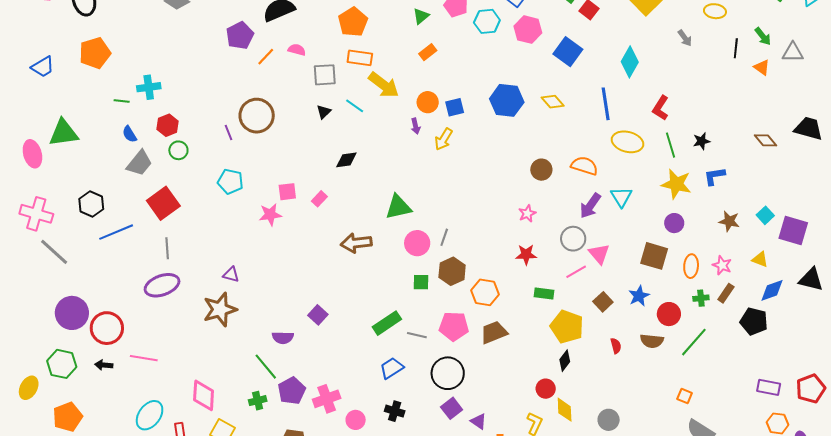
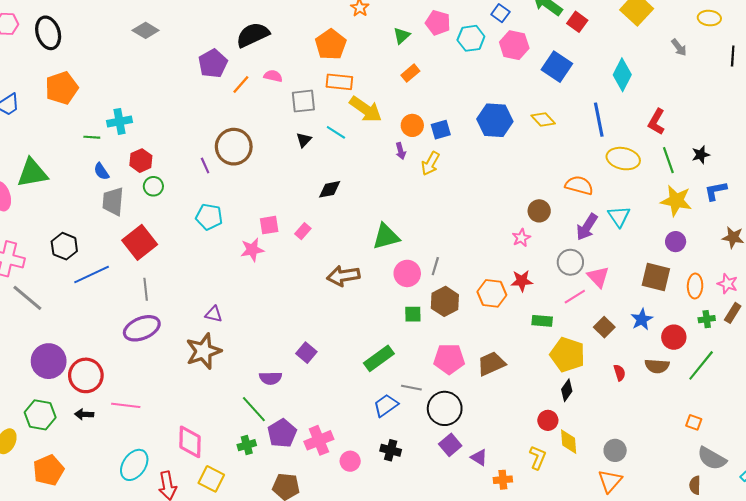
gray trapezoid: (139, 163) -> (113, 201), turned 148
brown circle: (541, 170) -> (539, 211), moved
orange hexagon: (485, 292) -> (492, 293), moved
gray line: (417, 335) -> (411, 388), moved

